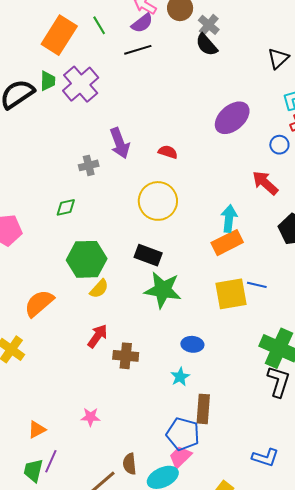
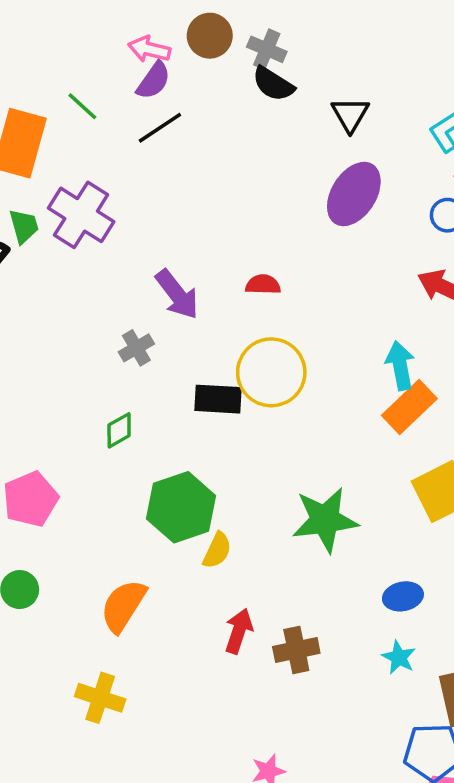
black triangle: (278, 58) -> (350, 114), moved
black rectangle: (148, 255) -> (218, 399), moved

